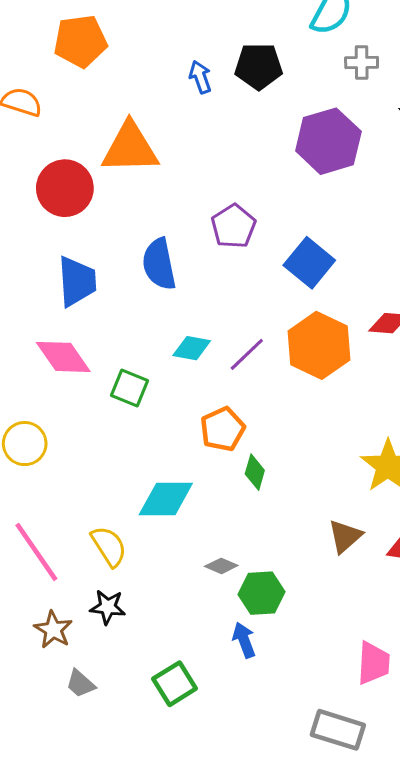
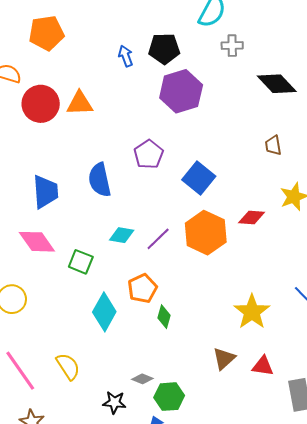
purple hexagon: (328, 141) -> (181, 91), moved
orange triangle: (130, 148) -> (80, 103), size x0.7
red circle: (65, 188) -> (41, 104), moved
cyan diamond: (166, 499) -> (104, 312), moved, turned -60
black star: (108, 607) -> (114, 402), moved

